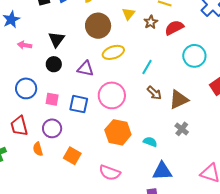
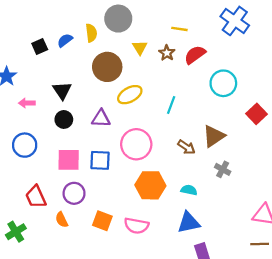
blue circle: (26, 88) -> (25, 145), moved
brown arrow: (154, 93) -> (186, 147), moved
pink square: (52, 99) -> (69, 160), size x1.5
blue triangle: (162, 171) -> (189, 223), moved
pink semicircle: (110, 173) -> (136, 226), moved

